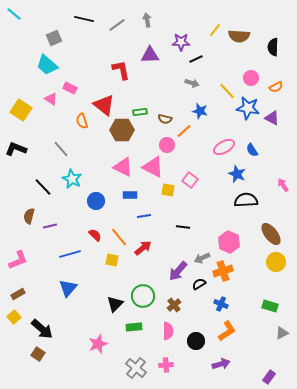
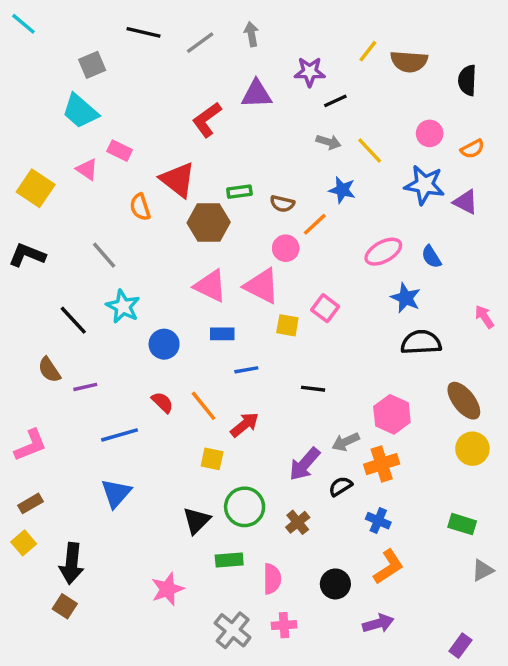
red L-shape: (121, 70) -> (207, 120), turned -115
yellow line: (227, 91) -> (370, 151), moved
brown semicircle: (29, 216) -> (49, 370), turned -49
yellow square: (112, 260) -> (212, 459), moved
black arrow: (42, 329) -> (72, 563), turned 55
pink semicircle: (168, 331) -> (272, 579), moved

